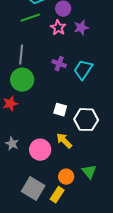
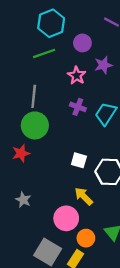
pink star: (58, 28) -> (77, 75), moved
pink circle: (40, 150) -> (66, 218), moved

